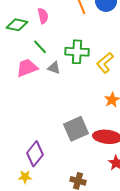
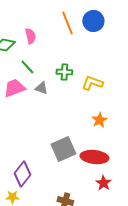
green cross: (77, 52) -> (64, 72), size x0.7
yellow L-shape: (105, 63) -> (92, 83), turned 60

